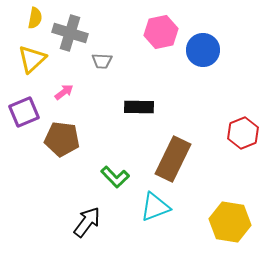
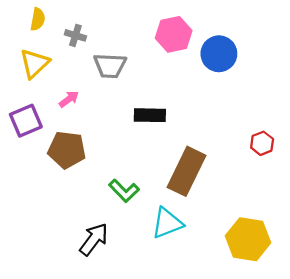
gray cross: (70, 33) -> (75, 35), size x0.6
gray trapezoid: (102, 61) -> (110, 66), size x1.5
red hexagon: (243, 133) -> (262, 143), size x0.7

